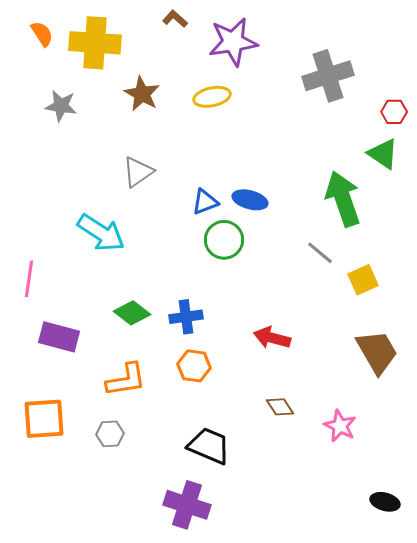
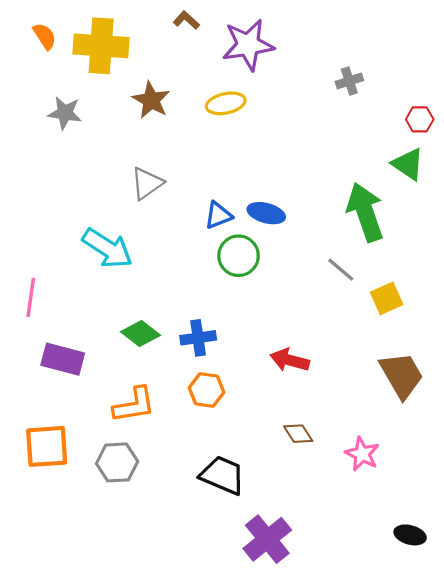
gray cross: (328, 76) -> (349, 81), size x0.5
gray hexagon: (110, 434) -> (117, 462), size x1.4
purple cross: (187, 505) -> (267, 539), moved, turned 33

